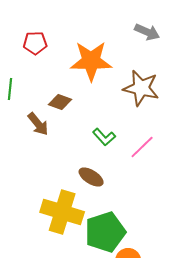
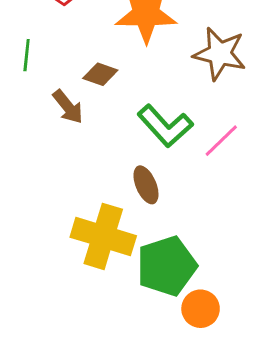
green L-shape: (104, 137) -> (165, 126), size x1.6
brown ellipse: (91, 177) -> (146, 185), turned 35

